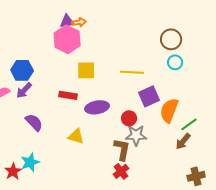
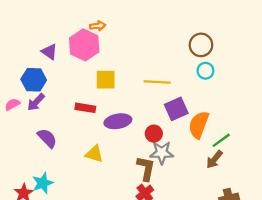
purple triangle: (67, 21) -> (49, 52), moved, turned 42

